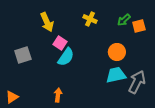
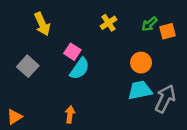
yellow cross: (90, 19) -> (108, 23), turned 32
yellow arrow: (47, 22) -> (42, 24), moved
gray square: (23, 55) -> (28, 66), turned -30

